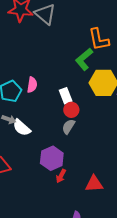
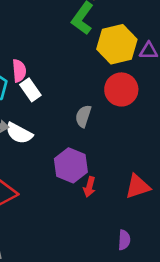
white rectangle: (66, 96) -> (30, 90), moved
red circle: (71, 110) -> (121, 89), moved, size x1.5

